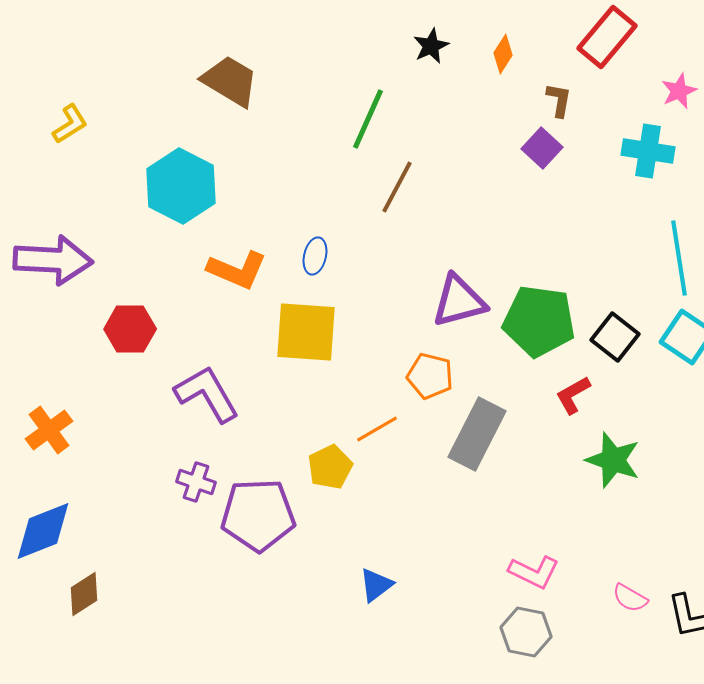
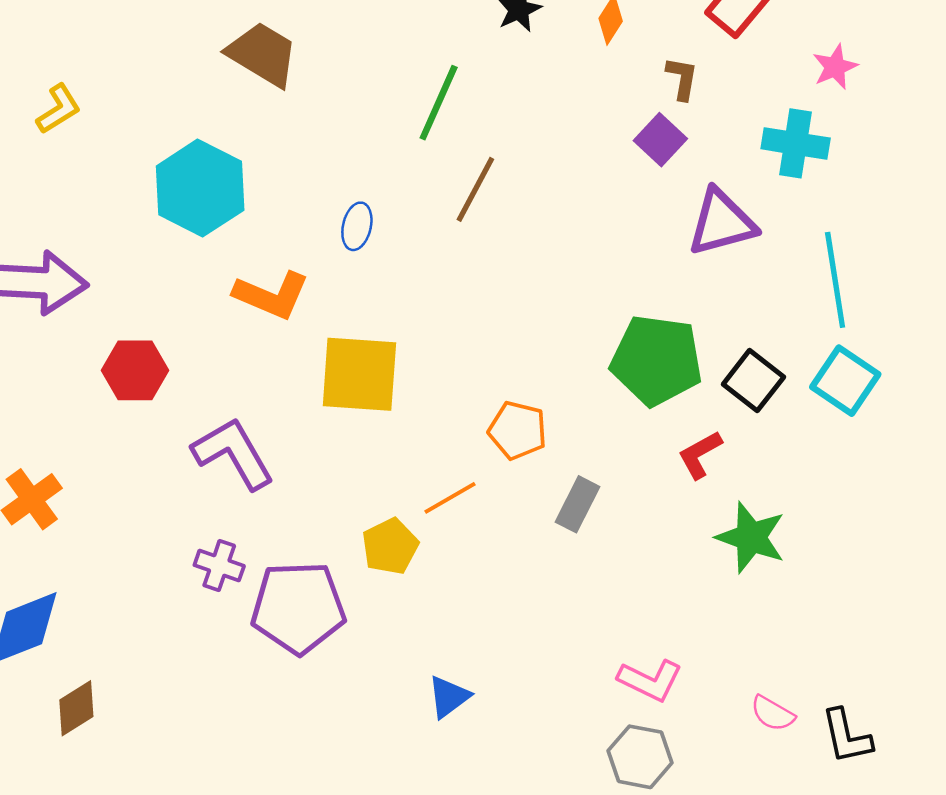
blue ellipse: (315, 256) -> (357, 226), moved
purple triangle: (459, 301) -> (722, 223), moved
gray rectangle: (477, 434) -> (577, 504), size x0.6

